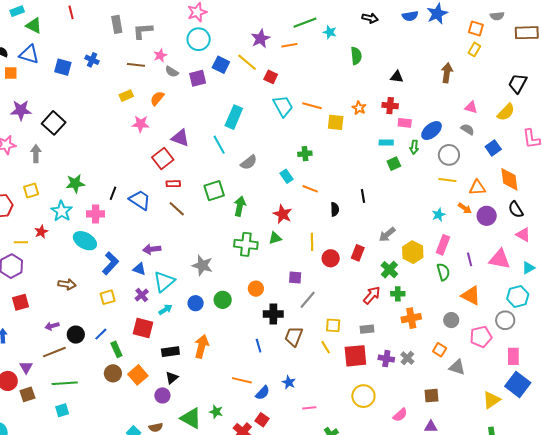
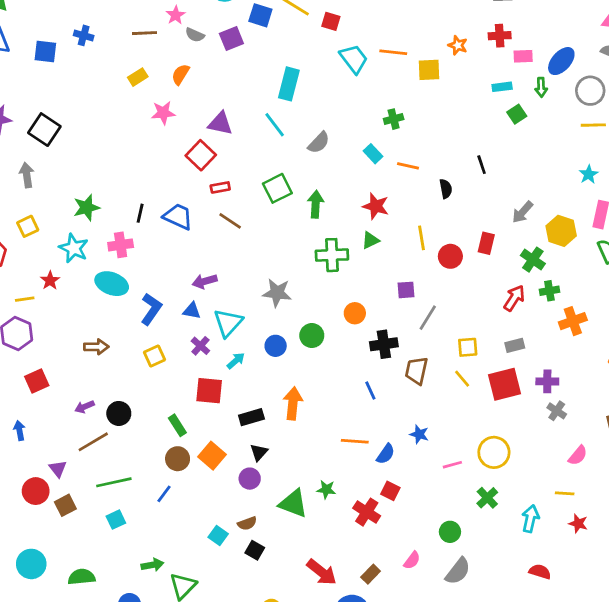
blue line: (101, 334) -> (164, 494), moved
gray cross: (407, 358) -> (557, 411), moved
yellow circle: (363, 396) -> (494, 452), moved

